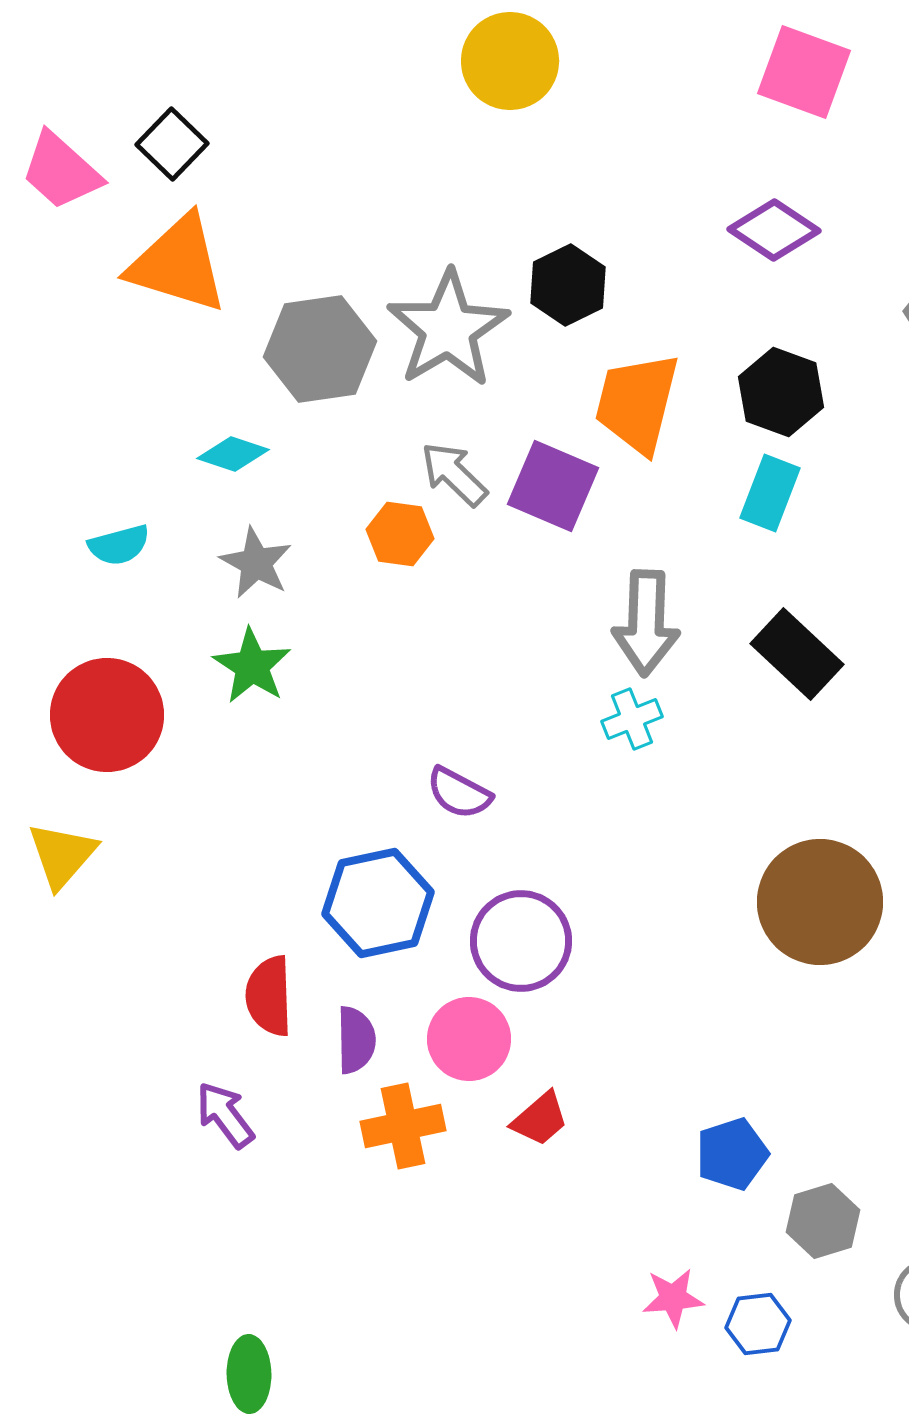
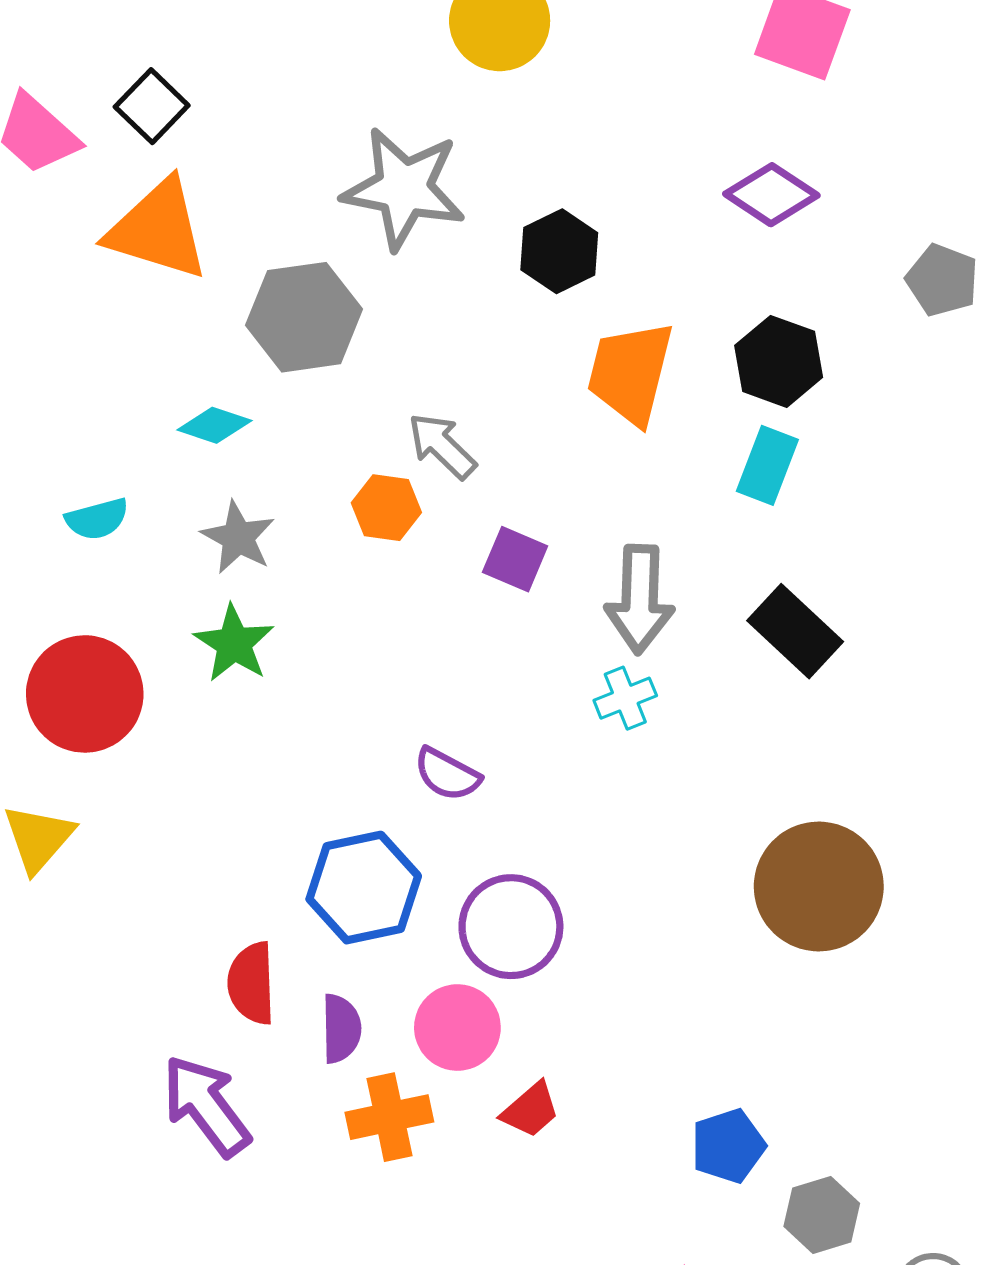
gray star: (448, 329) -> (404, 188), moved, turned -30
purple square: (553, 486) -> (515, 559), moved, size x0.7
purple arrow: (225, 1115) -> (206, 1106), size x1.5

